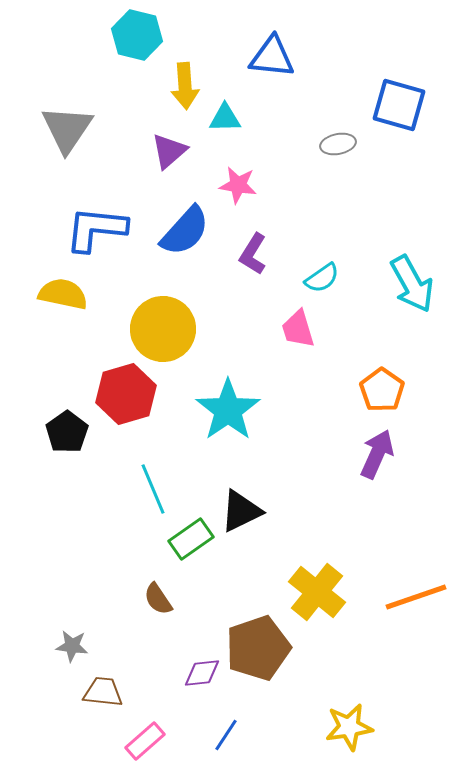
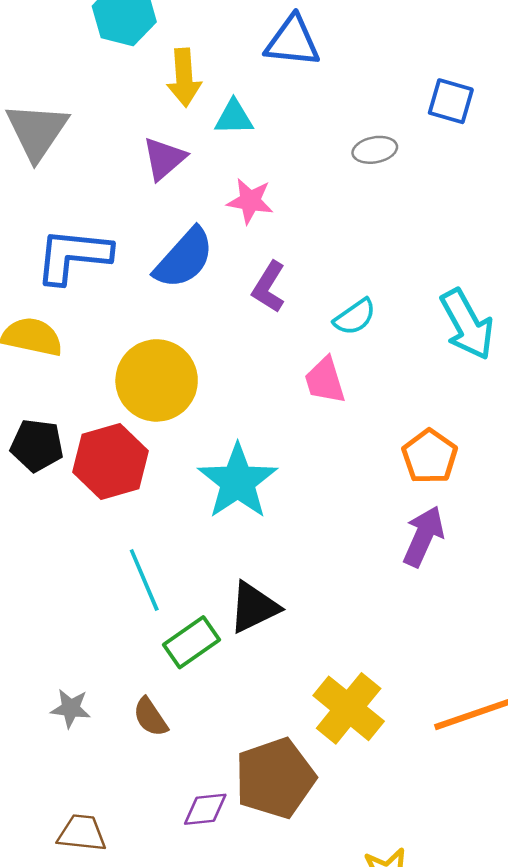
blue square: (399, 105) -> (451, 101), size x0.7
black pentagon: (67, 432) -> (37, 445), moved, turned -30
gray star: (72, 646) -> (71, 708), moved

